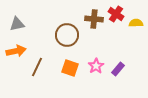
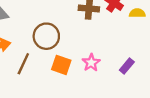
brown circle: (67, 35) -> (46, 36), moved
purple rectangle: (118, 69) -> (127, 66), moved

